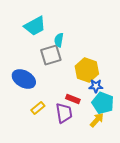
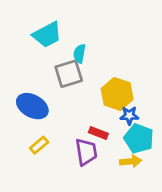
yellow rectangle: (38, 108) -> (39, 145), moved
yellow arrow: (97, 120) -> (131, 161), turned 42

